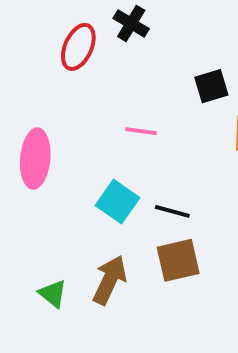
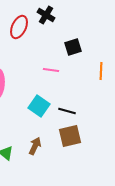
black square: (211, 86) -> (73, 47), moved
brown arrow: (110, 280) -> (35, 146), size x0.7

